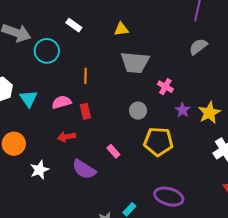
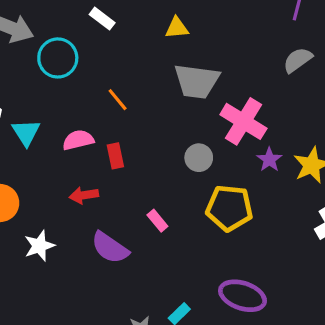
orange line: (85, 76) -> (118, 100), turned -42
pink cross: (165, 87) -> (243, 121), size x1.8

